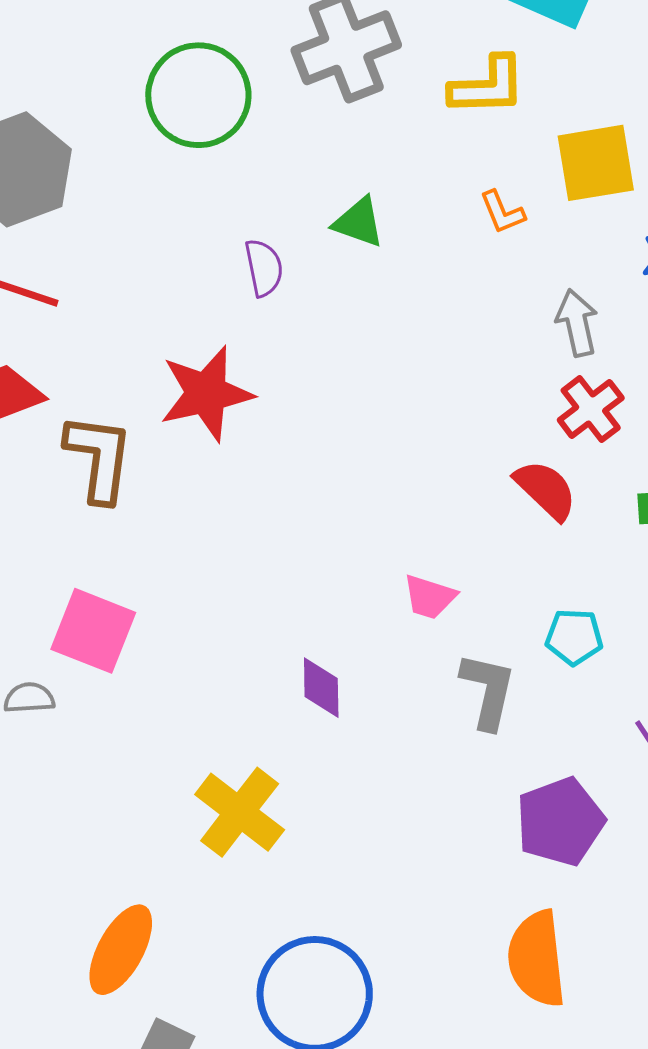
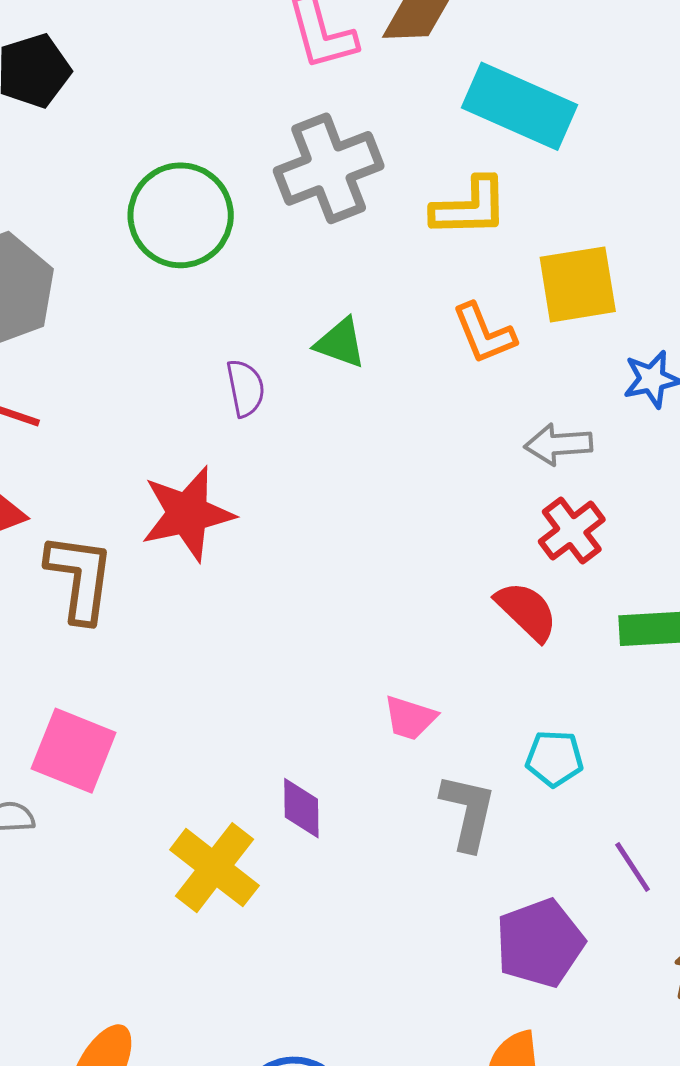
orange L-shape: (502, 212) -> (484, 333), size x1.4
gray arrow: (577, 323) -> (558, 444), turned -82
yellow cross: (240, 812) -> (214, 868), moved

